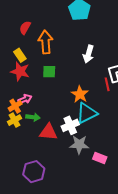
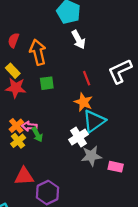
white arrow: (88, 54) -> (78, 40), moved, turned -36
red line: (107, 84) -> (87, 78), moved
pink arrow: (25, 99) -> (29, 126), moved, turned -144
green arrow: (33, 117) -> (37, 135), turned 64
red triangle: (48, 132) -> (24, 176), moved

